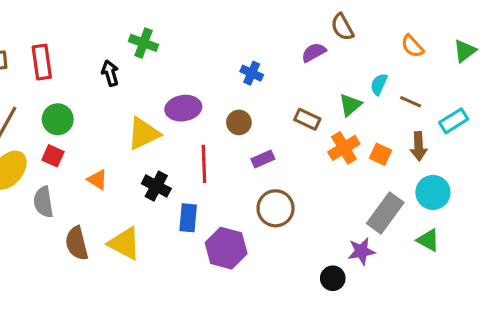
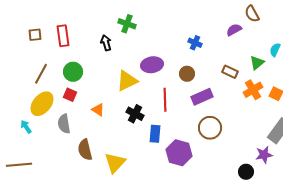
purple rectangle: (263, 159) -> (202, 97), size x1.5
yellow triangle: (124, 243) -> (115, 163), moved, turned 45

